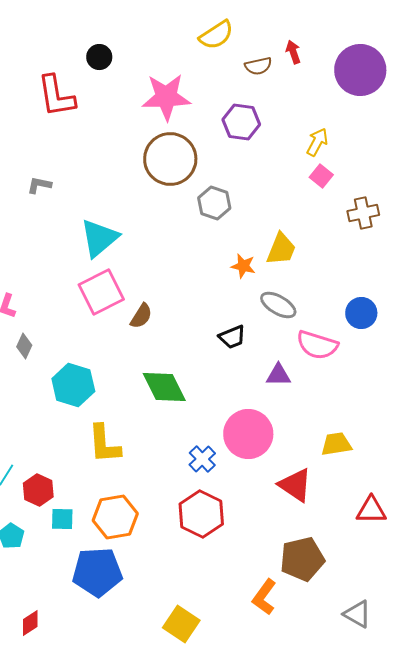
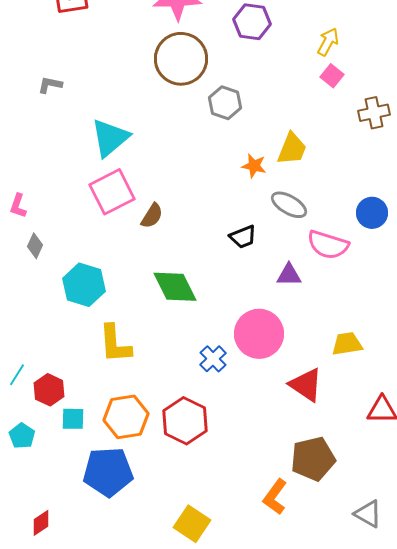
red hexagon: (201, 514) -> (185, 421), moved

